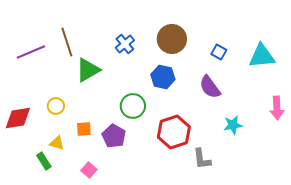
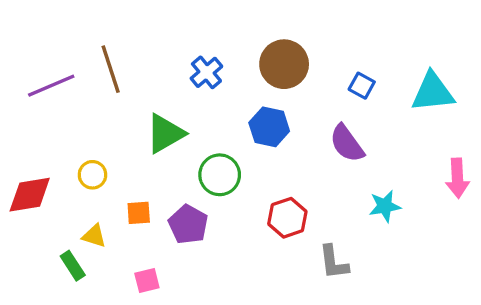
green triangle: (88, 70) -> (165, 134), moved
red hexagon: (174, 132) -> (287, 218), size x0.7
pink square: (89, 170) -> (147, 280), turned 35

